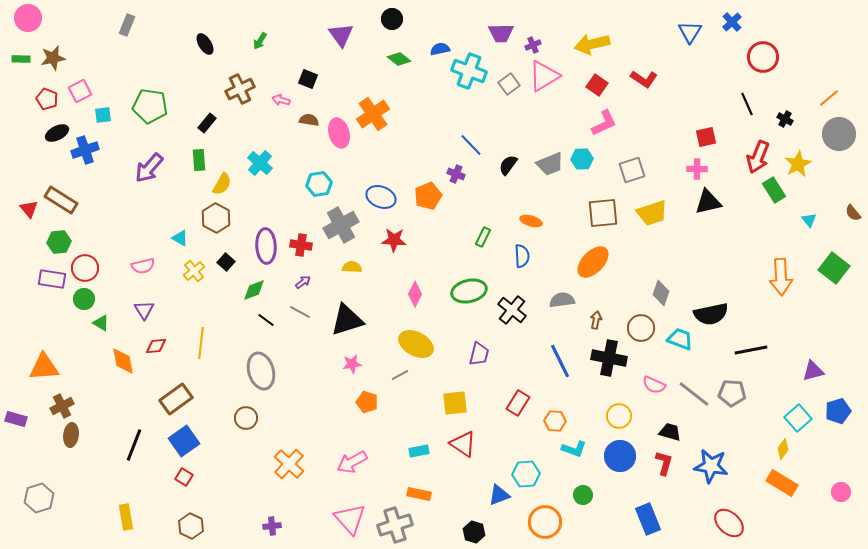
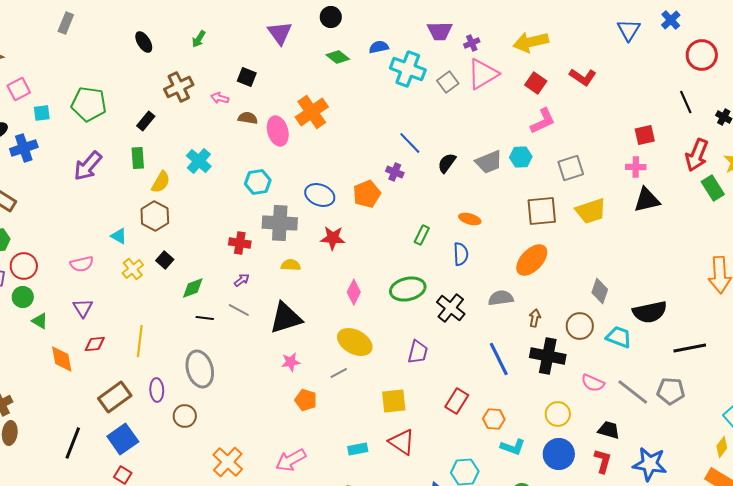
gray cross: (341, 225) -> (280, 223), turned 32
purple ellipse: (266, 246) -> (157, 390), moved, size x0.7
black line: (266, 320) -> (205, 318), turned -30

